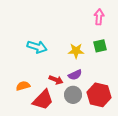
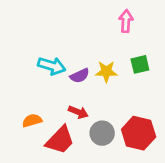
pink arrow: (99, 17) -> (126, 21), moved
purple semicircle: (75, 75) -> (80, 76), moved

